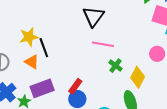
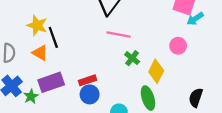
yellow star: (29, 37) -> (37, 25), turned 30
red rectangle: (75, 86) -> (87, 80), turned 35

